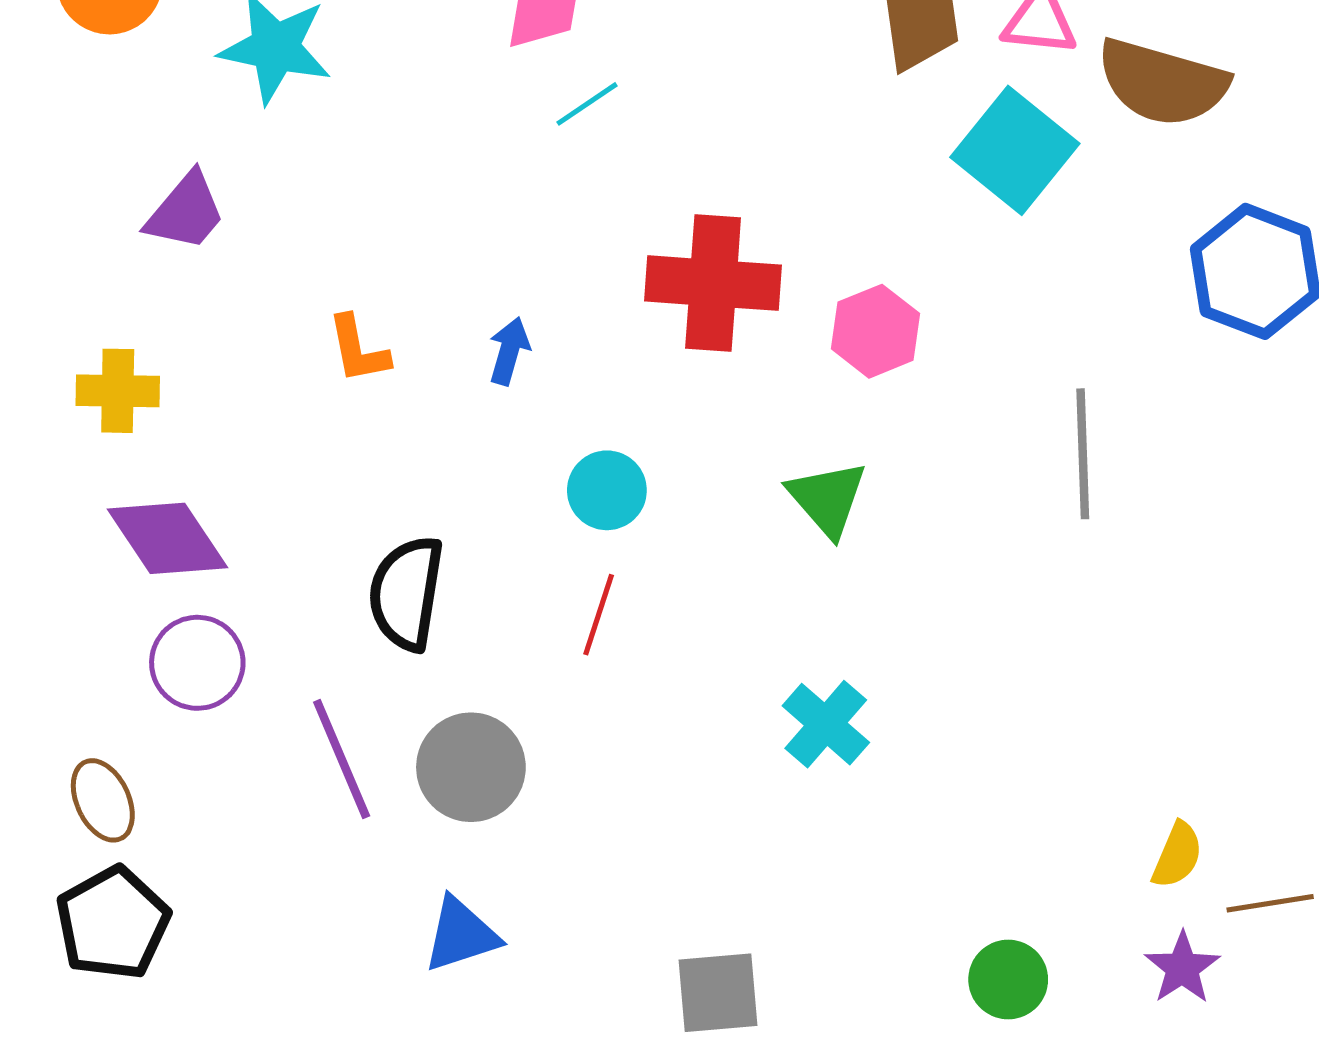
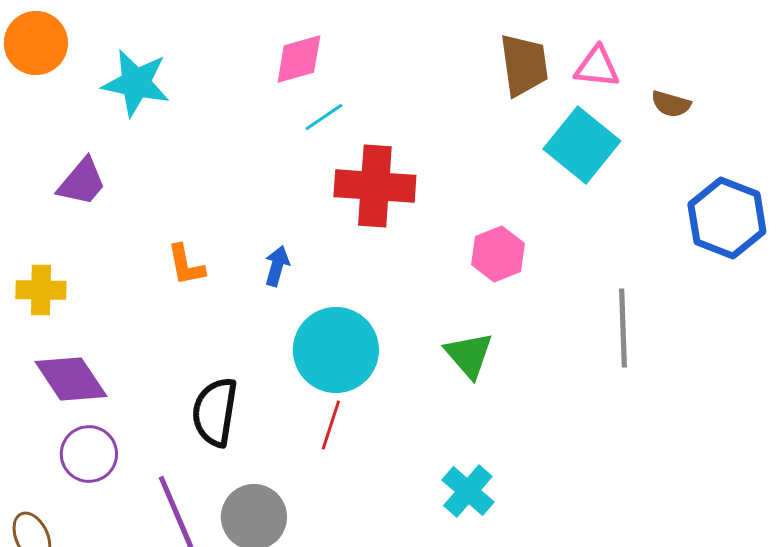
brown semicircle: (1162, 82) -> (671, 104), size x0.5
red cross: (713, 283) -> (375, 186), moved
cyan circle: (607, 490) -> (336, 350), size x1.8

